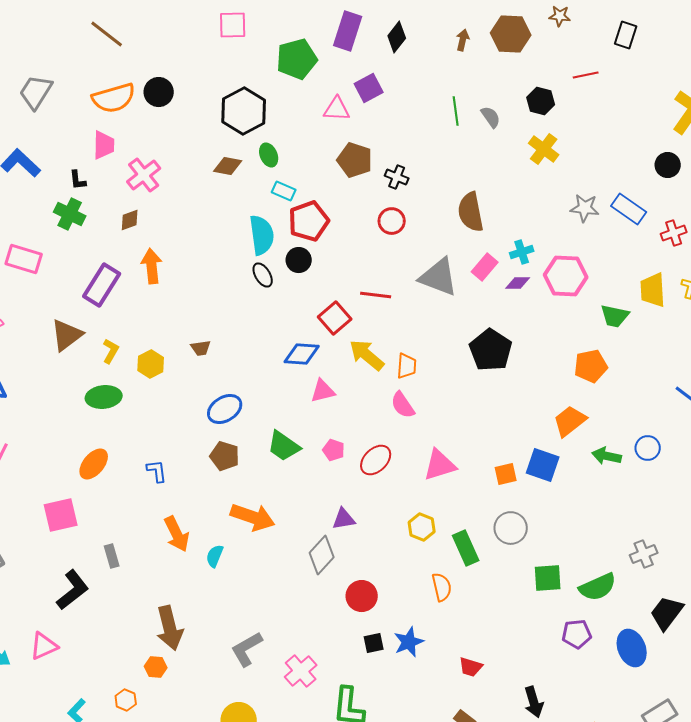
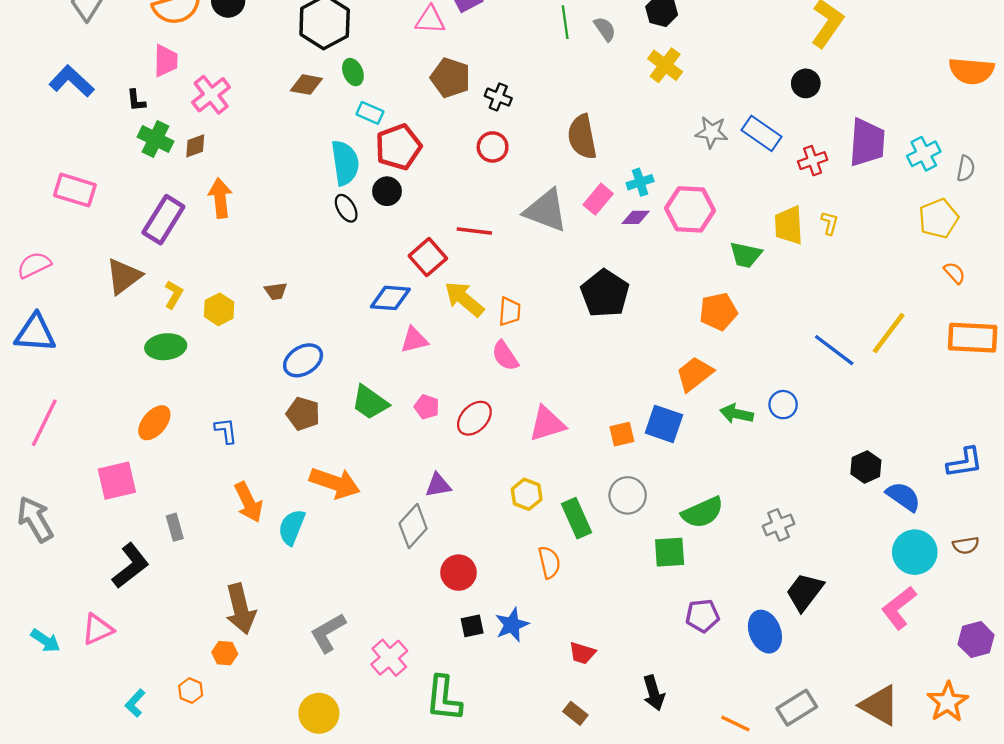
green cross: (70, 214) -> (155, 139), moved
cyan semicircle: (215, 556) -> (292, 527), size x1.4
green semicircle: (598, 587) -> (703, 512), moved

